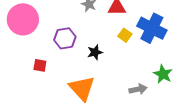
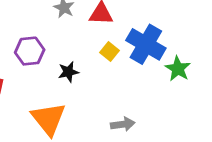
green star: (163, 74) -> (178, 69), moved

